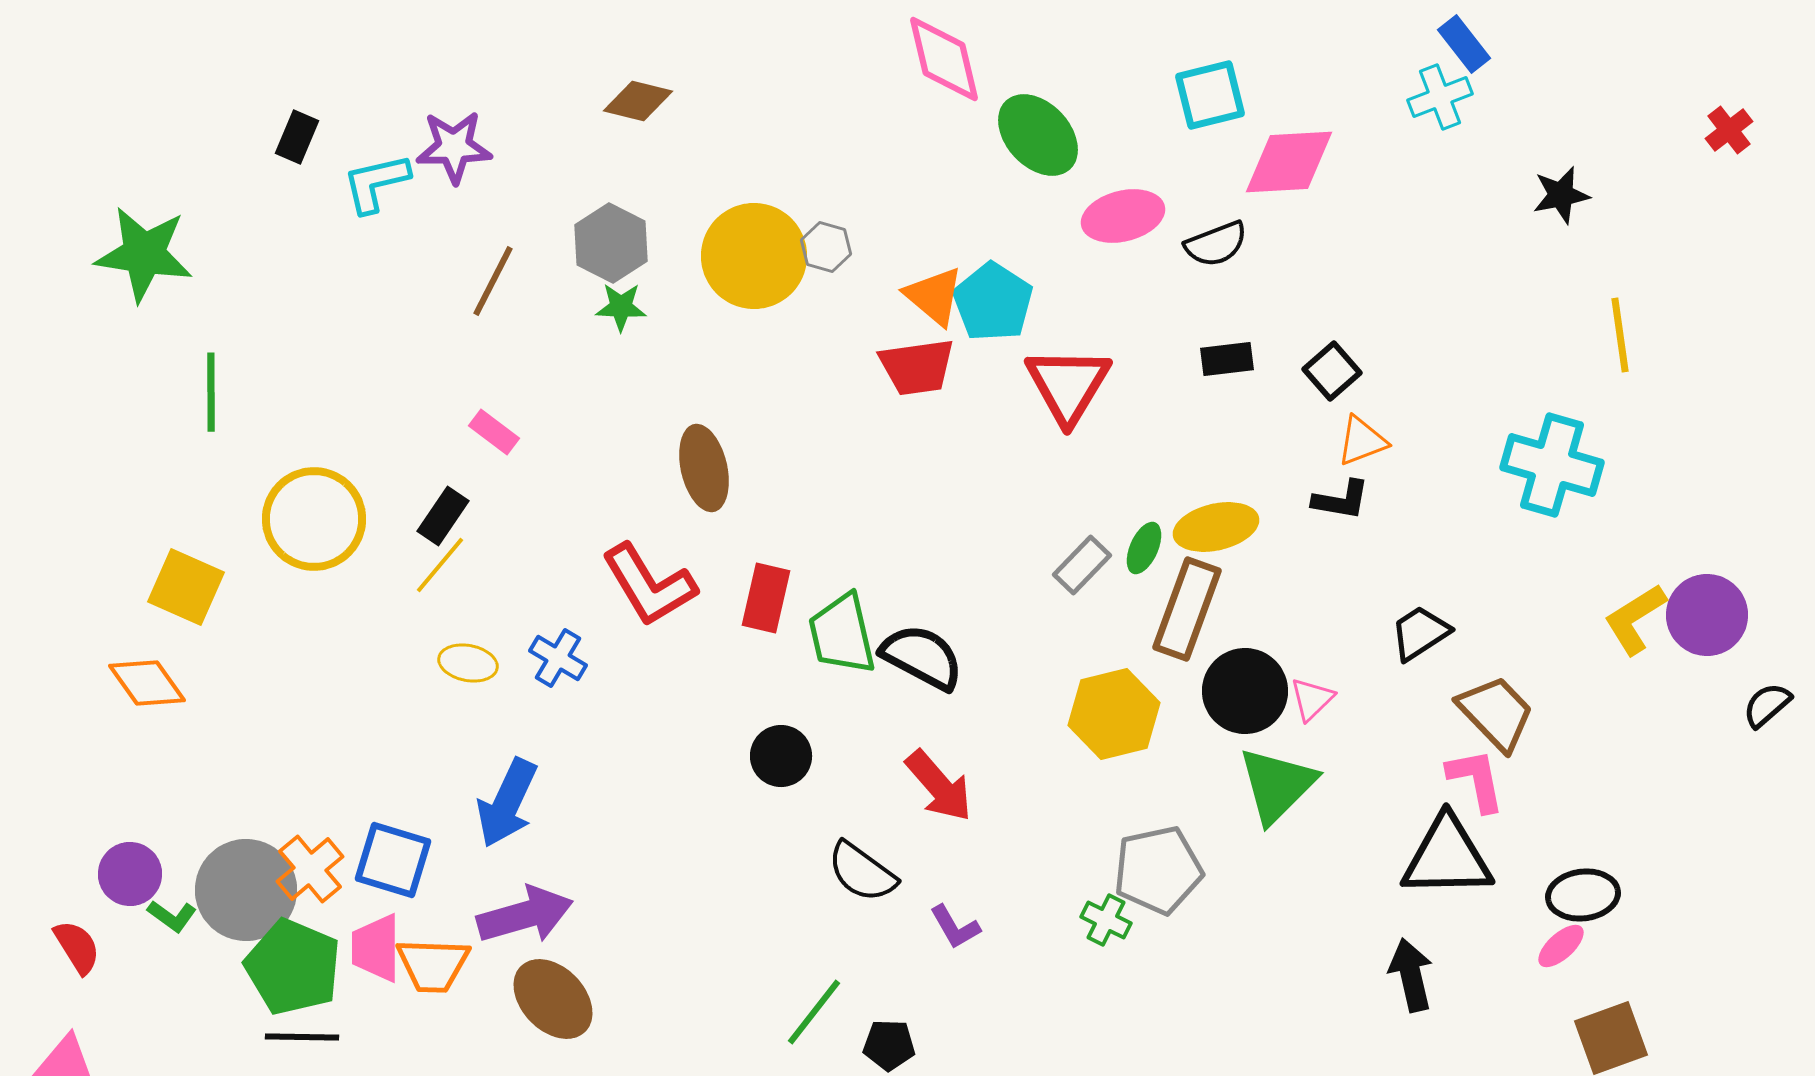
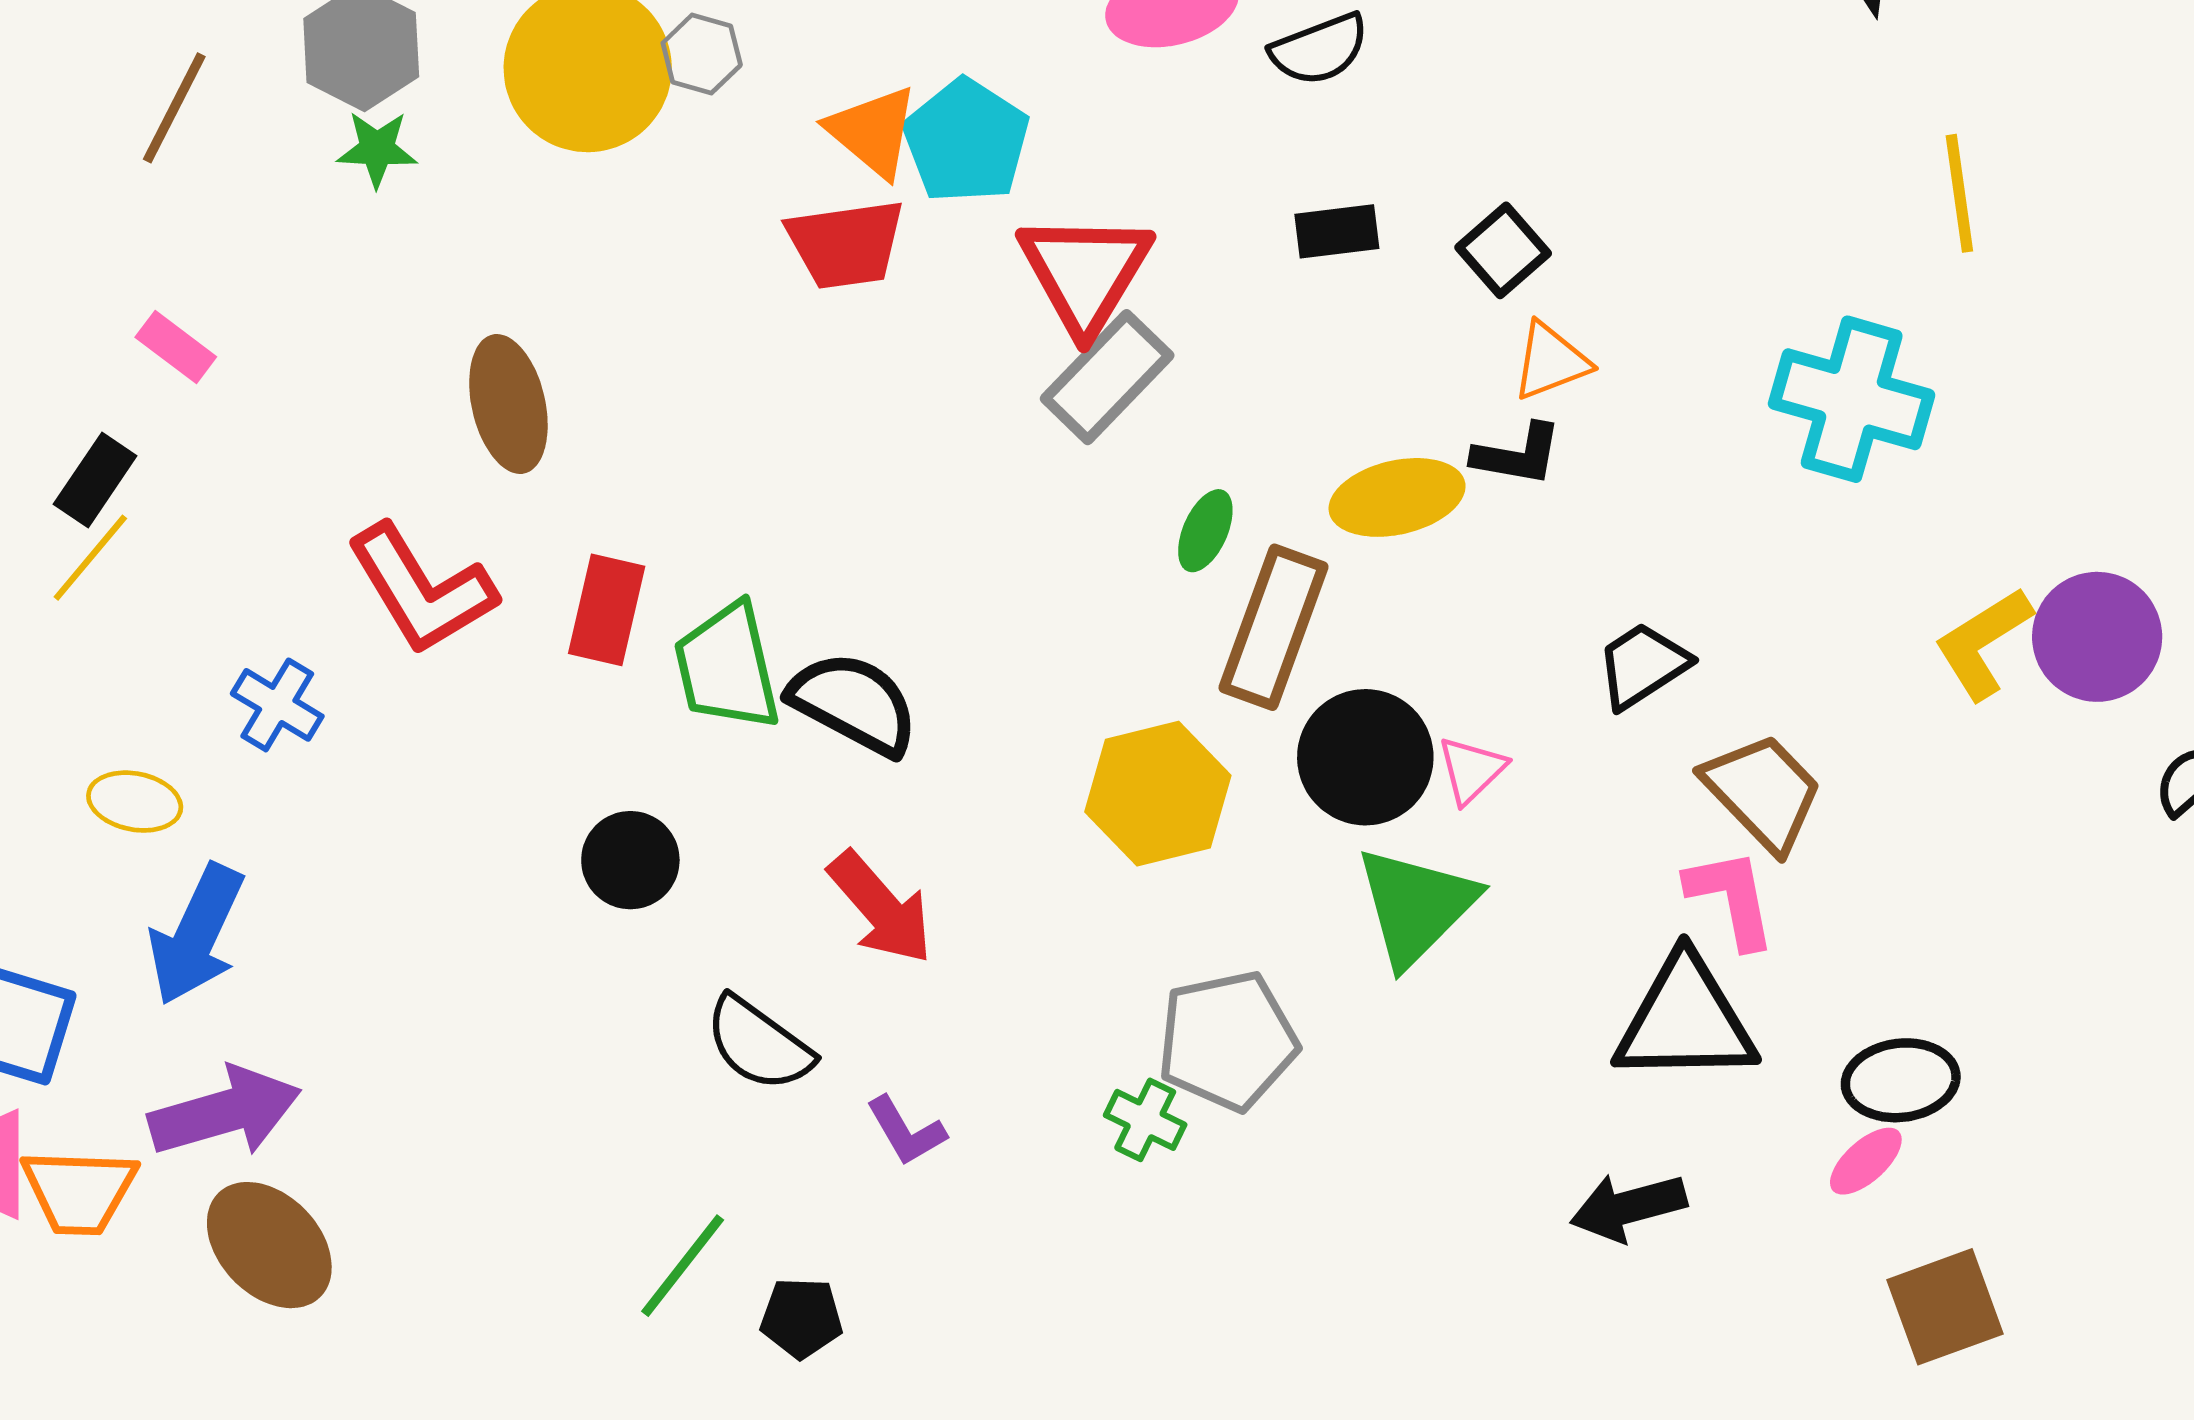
yellow ellipse: (1216, 527) -> (1397, 497), moved
gray rectangle: (1082, 565) -> (1107, 377), moved, size x1.4
yellow ellipse: (468, 663) -> (135, 802), moved
black arrow: (1411, 975) -> (1628, 1207), turned -92

